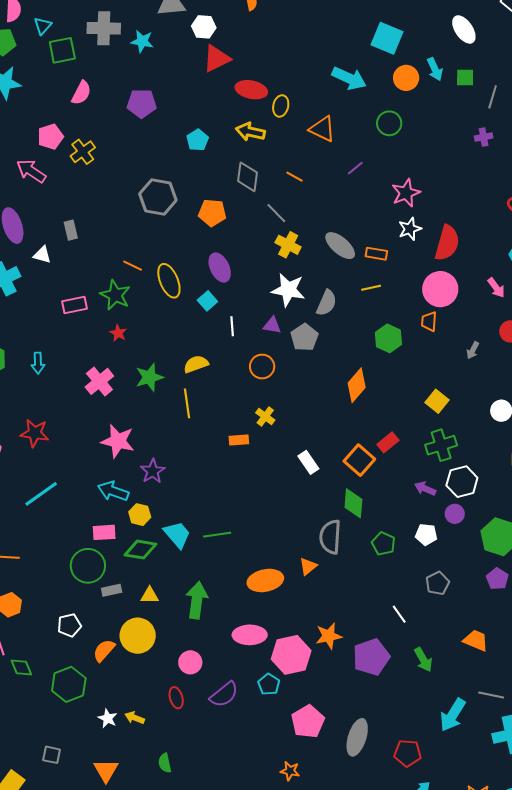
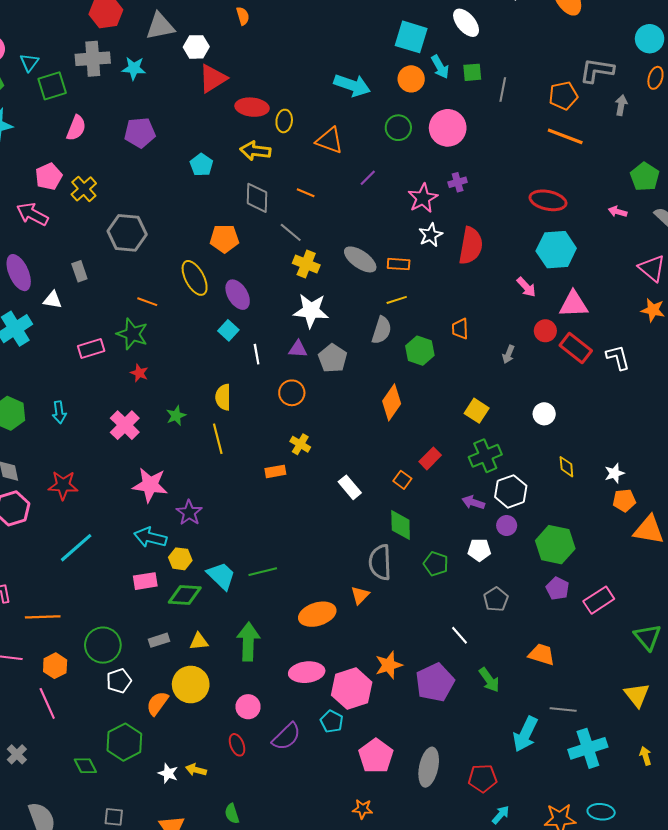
cyan square: (387, 38) -> (411, 37), moved
purple cross: (484, 137) -> (458, 182), moved
gray hexagon: (158, 197) -> (127, 233), moved
yellow ellipse: (169, 281) -> (195, 278), moved
pink circle: (440, 289) -> (448, 128), moved
gray semicircle: (327, 303) -> (382, 330), moved
yellow semicircle: (196, 364) -> (223, 397), turned -65
green star: (149, 377) -> (176, 416), size x0.7
orange square: (359, 460) -> (402, 480), size x0.6
green circle: (88, 566) -> (103, 645), moved
green diamond: (21, 667) -> (85, 766), moved

